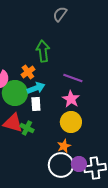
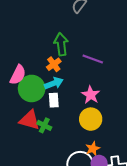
orange cross: (28, 72) -> (54, 64), moved
purple line: (73, 78) -> (93, 59), moved
orange star: (64, 146) -> (93, 149), moved

